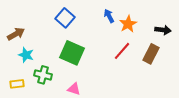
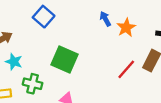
blue square: (65, 18) -> (44, 17), moved
red line: (122, 51) -> (126, 69), moved

